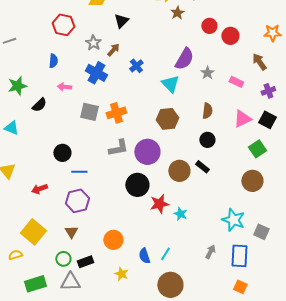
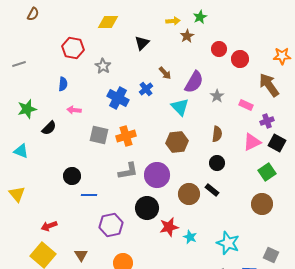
black triangle: (121, 21) -> (142, 43), moved
brown arrow: (113, 50) -> (165, 73), moved, turned 96
brown arrow: (259, 62) -> (269, 85), size x1.4
blue cross: (96, 73) -> (118, 98), moved
purple cross: (268, 91) -> (267, 121), moved
red arrow: (39, 189) -> (49, 226), moved
purple hexagon: (77, 201) -> (111, 225), moved
cyan star: (233, 220) -> (228, 243), moved

